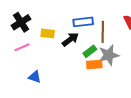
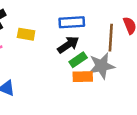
brown line: (103, 32) -> (111, 38), moved
black arrow: (70, 39) -> (68, 45), moved

